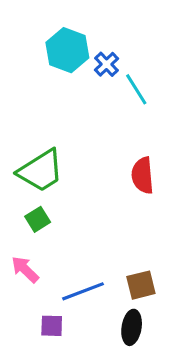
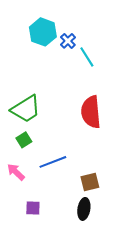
red semicircle: (143, 175) -> (91, 112), size x1.4
blue line: (83, 291) -> (53, 162), moved

